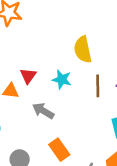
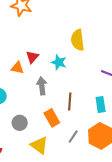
brown line: (98, 86) -> (70, 102), moved
gray arrow: (43, 111) -> (42, 86), turned 48

